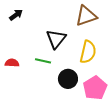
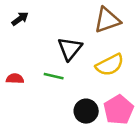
yellow semicircle: (88, 52) -> (110, 65), turned 50
black circle: (68, 79) -> (86, 111), moved

